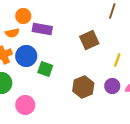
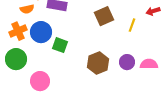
yellow line: (117, 60) -> (132, 25), moved

